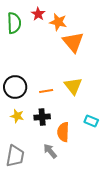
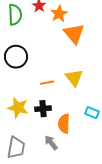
orange star: (58, 22) -> (59, 14), turned 30
black circle: (15, 87) -> (16, 57), moved
yellow star: (17, 116) -> (18, 108), size x1.5

